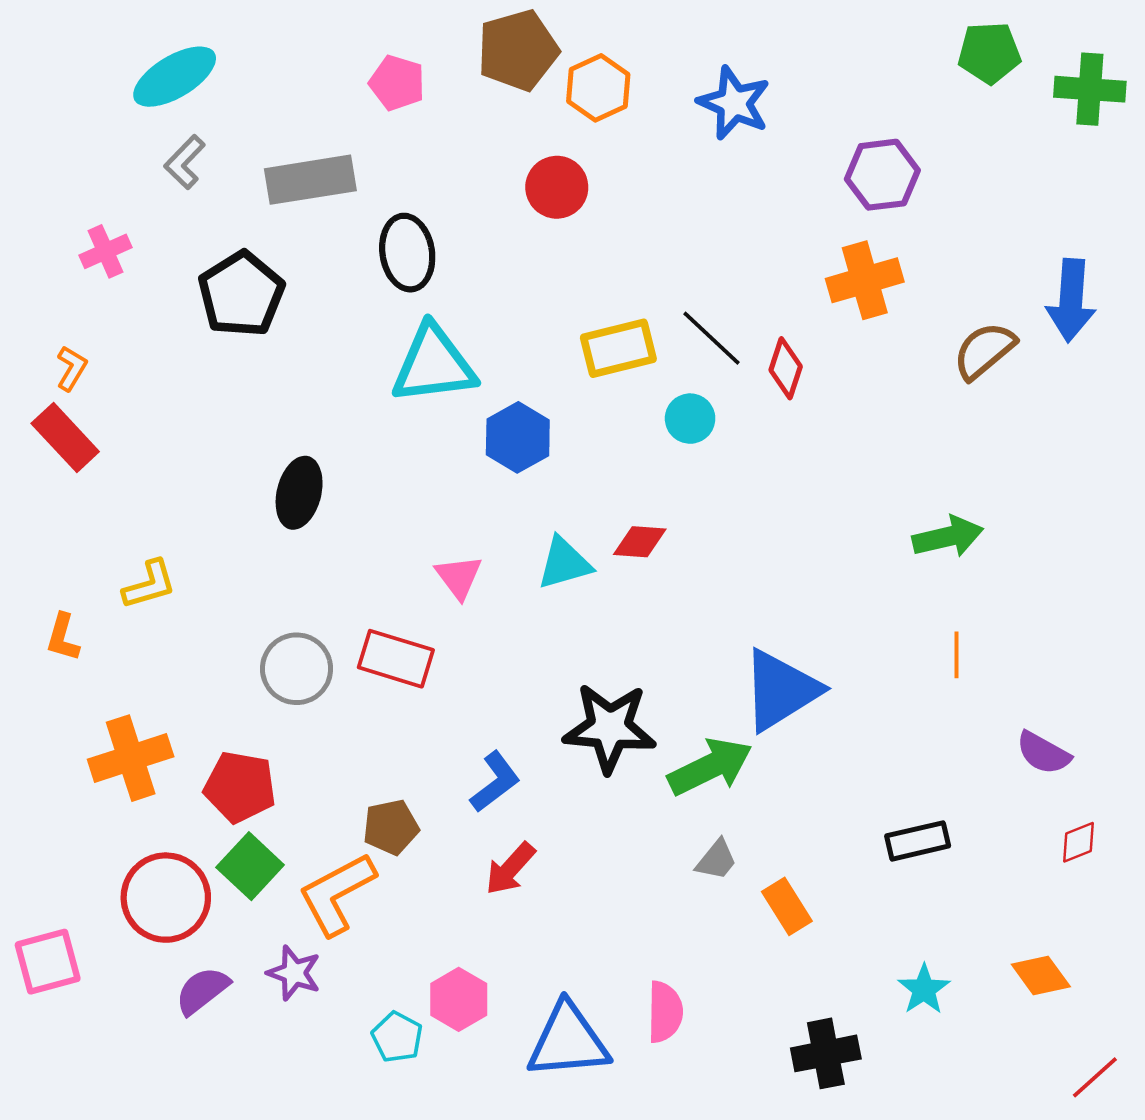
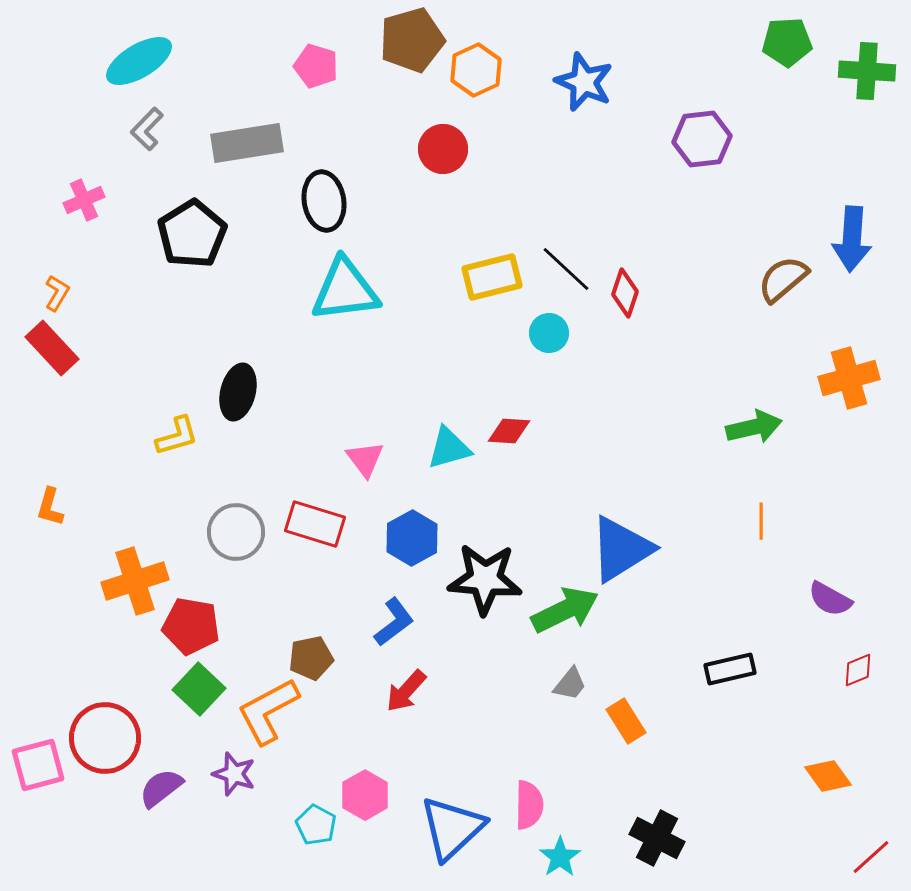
orange cross: (865, 280) -> (849, 378), moved
blue hexagon: (518, 437) -> (412, 538), moved
yellow L-shape: (149, 585) -> (177, 436), moved
orange cross: (131, 758) -> (135, 581), moved
red circle: (166, 898) -> (105, 738), moved
cyan star: (924, 989) -> (560, 857), moved
blue triangle: (568, 1041) -> (452, 828), turned -38
black cross: (826, 1053) -> (657, 838), turned 38

